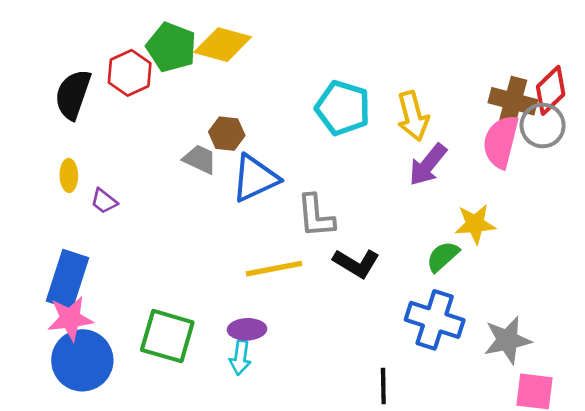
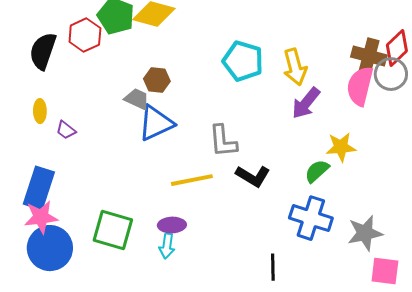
blue triangle: (255, 178) -> (156, 123), moved

